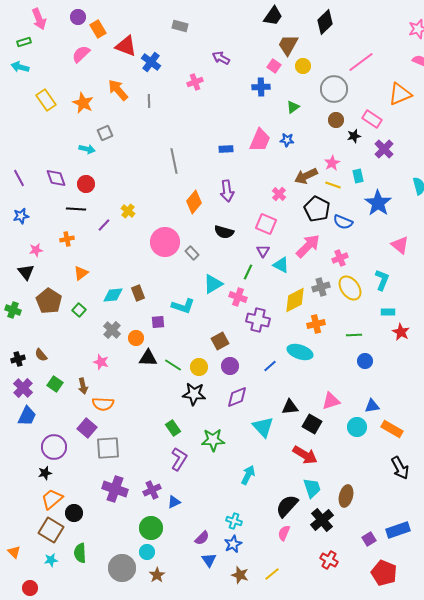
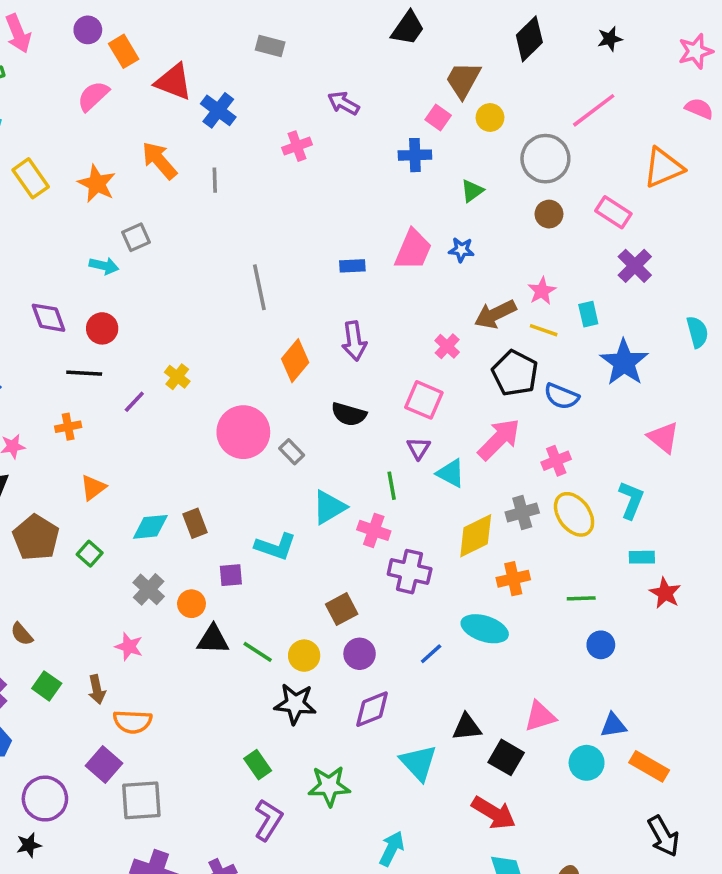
black trapezoid: (273, 16) -> (408, 28), moved
black star: (354, 136) -> (610, 39), moved
green line: (248, 272) -> (392, 486), turned -35

